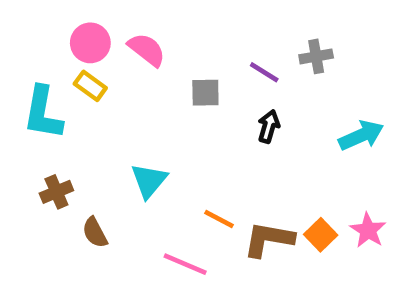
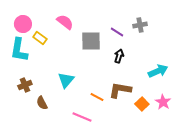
pink circle: (90, 43) -> (23, 24), moved
gray square: (205, 93) -> (91, 41), size x1.5
cyan arrow: (361, 135) -> (158, 71), moved
brown L-shape: (269, 239) -> (120, 90), moved

